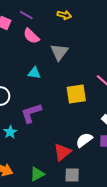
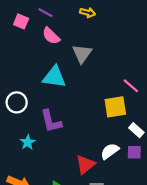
cyan triangle: (34, 73) -> (54, 77), size x1.6
yellow square: (76, 94) -> (115, 107), moved
purple L-shape: (31, 113) -> (51, 121), turned -85

